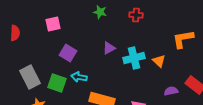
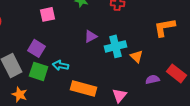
pink square: (53, 24) -> (48, 14), moved
purple square: (68, 53) -> (37, 48), moved
orange triangle: (159, 61) -> (137, 56), moved

